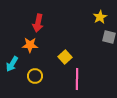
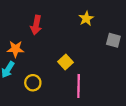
yellow star: (100, 17) -> (86, 18), moved
orange star: (30, 45) -> (15, 49), moved

